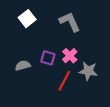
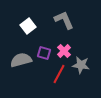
white square: (27, 19) -> (28, 26), moved
gray semicircle: (23, 66) -> (21, 60), size x1.5

